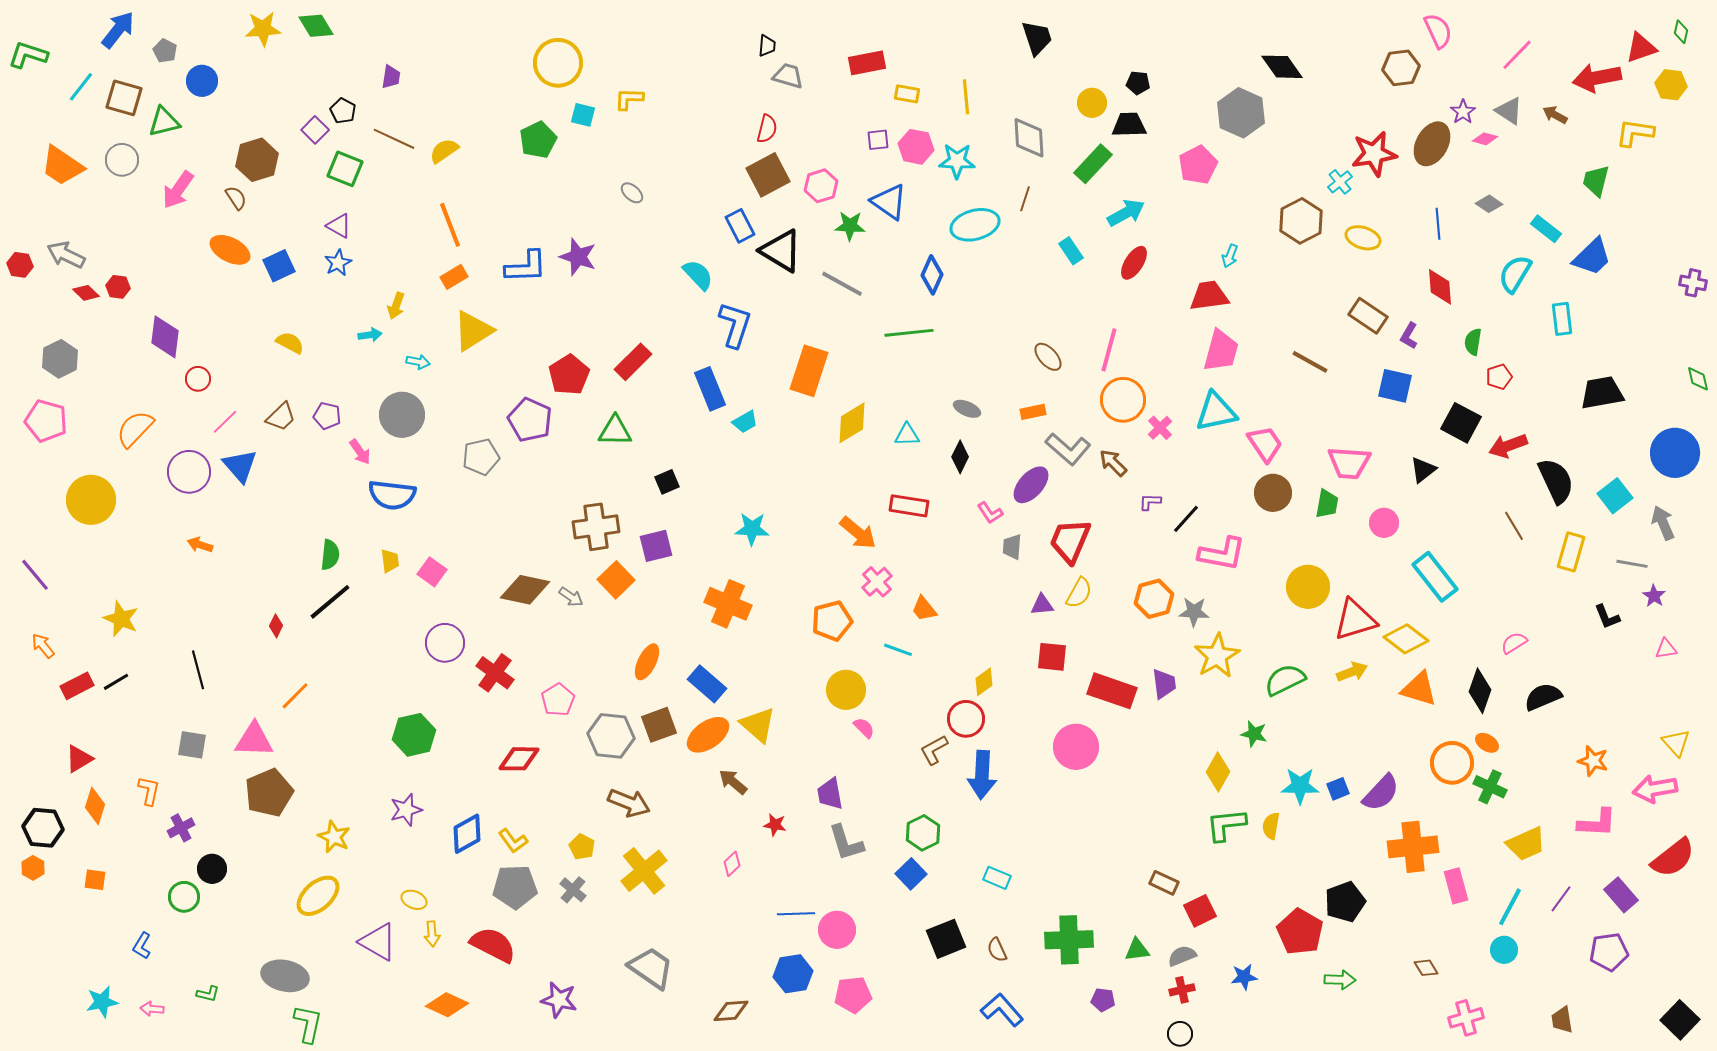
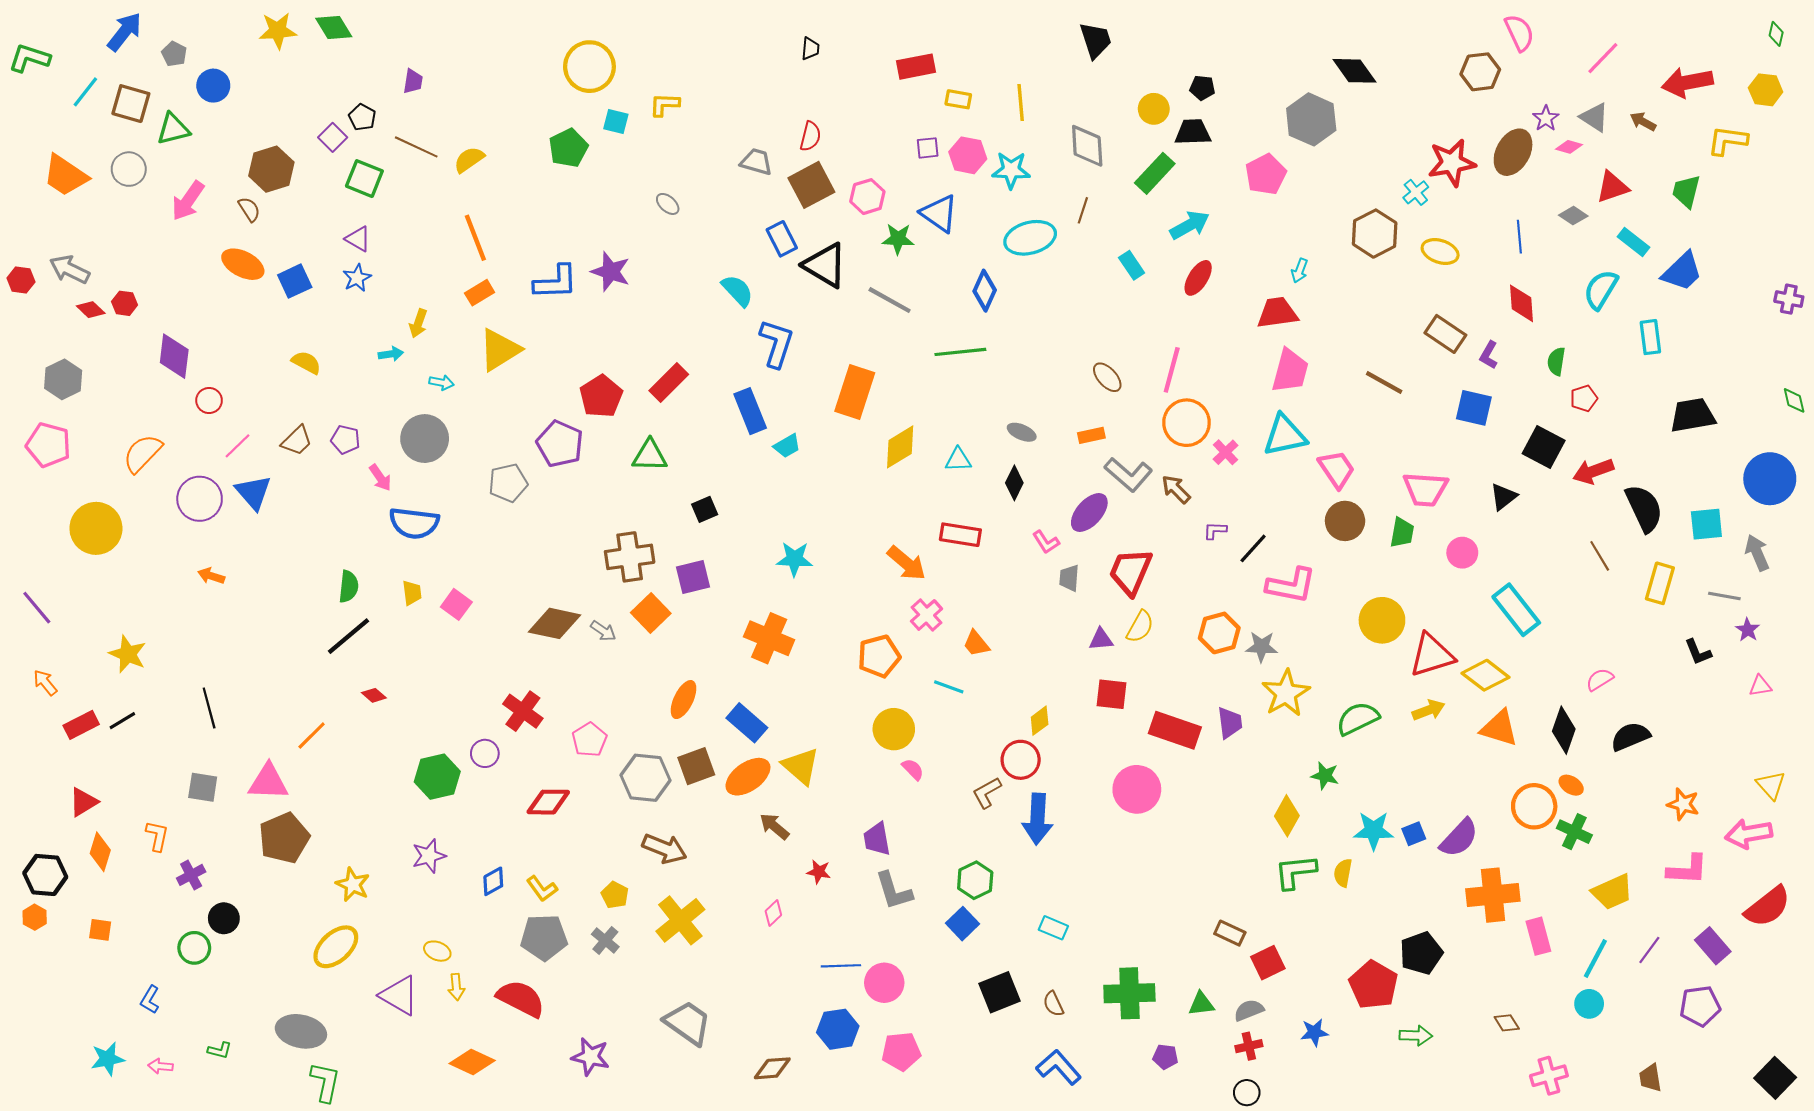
red triangle: (1641, 48) -> (1612, 187), moved
gray trapezoid: (788, 76) -> (756, 162), moved
cyan square: (1615, 496) -> (1706, 524), turned 32
red diamond: (276, 626) -> (374, 695), moved, turned -75
purple circle: (445, 643) -> (485, 753), moved, size x0.7
blue diamond: (467, 834) -> (493, 881), size x0.7

